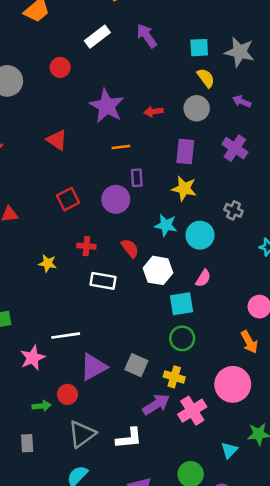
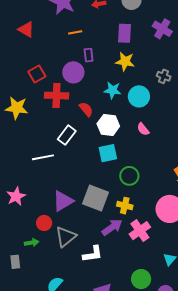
red cross: (86, 246) -> (56, 96), moved, size x1.6
yellow star: (48, 263) -> (17, 108), moved, size x1.6
pink semicircle: (203, 278) -> (143, 129), turned 112
white rectangle: (103, 281) -> (67, 135), turned -60
cyan square: (181, 304) -> (108, 153), moved
white line: (66, 336) -> (43, 157), moved
gray square: (136, 365) -> (95, 198), size x1.5
green arrow: (42, 406) -> (32, 243), moved
gray triangle: (82, 434) -> (66, 237), moved

